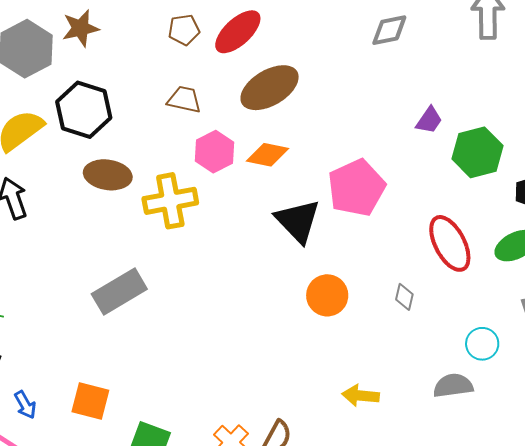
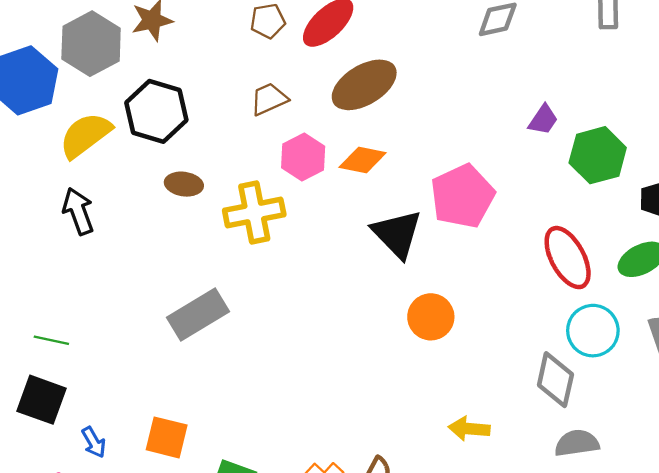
brown trapezoid: (184, 100) -> (269, 99), turned -36
brown ellipse: (108, 175) -> (184, 184), size x0.7
gray diamond: (404, 297) -> (555, 380), moved, size x1.8
cyan circle: (482, 344) -> (593, 331), moved, size x1.4
gray semicircle: (453, 386) -> (577, 443), moved

